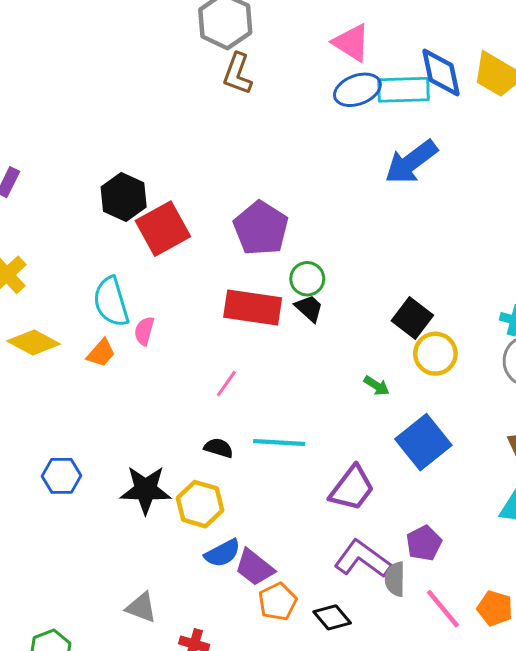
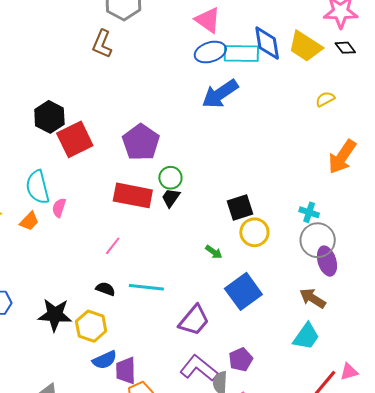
brown L-shape: (238, 74) -> (102, 44), moved
blue arrow: (411, 162) -> (220, 94), moved
black trapezoid: (309, 308) -> (171, 198), turned -100
black square: (412, 318) -> (240, 208), turned 32
purple trapezoid: (255, 567) -> (126, 371), turned 48

